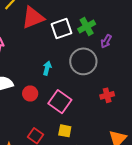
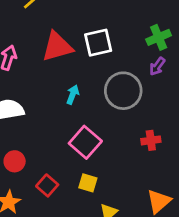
red triangle: (33, 18) -> (57, 47), moved
green cross: (87, 27) -> (159, 37), moved
red circle: (30, 94) -> (15, 161), moved

